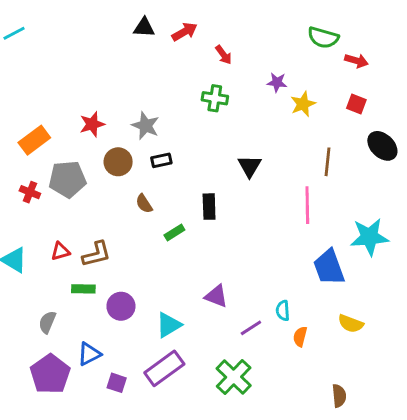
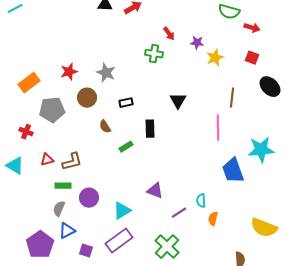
red arrow: (224, 55) -> (169, 34), moved
black rectangle: (161, 160) -> (126, 103), moved
red cross: (30, 192) -> (26, 132), moved
gray semicircle: (47, 322) -> (59, 209), moved
yellow semicircle: (351, 324) -> (264, 228), moved, size x1.5

